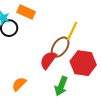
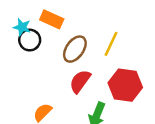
brown ellipse: (60, 47) -> (75, 49), moved

